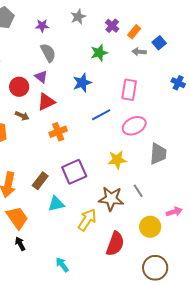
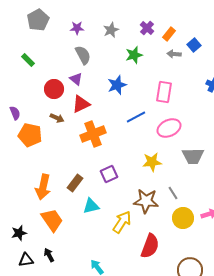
gray star: (78, 17) -> (111, 30), moved
orange cross: (58, 132) -> (93, 134), size x1.4
gray trapezoid: (158, 154) -> (193, 156), turned 85
purple square: (74, 172) -> (109, 174), size x0.7
yellow circle: (150, 227) -> (183, 218), moved
black arrow: (20, 244) -> (49, 255), moved

